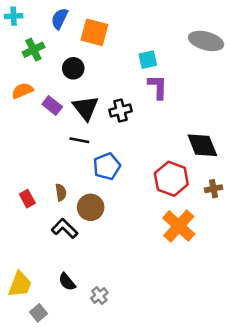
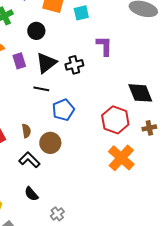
cyan square: (148, 60) -> (81, 13), moved
purple rectangle: (52, 106) -> (19, 61), turned 35
black triangle: (86, 108) -> (46, 63), turned 30
black semicircle: (67, 282) -> (31, 194), moved

